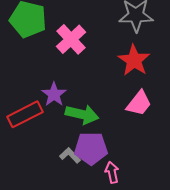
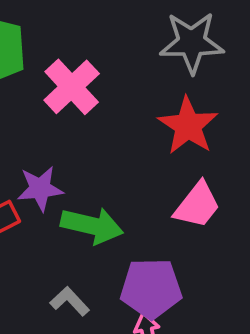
purple star: (54, 94) -> (40, 189), turned 30
purple pentagon: (91, 148) -> (151, 288), moved

